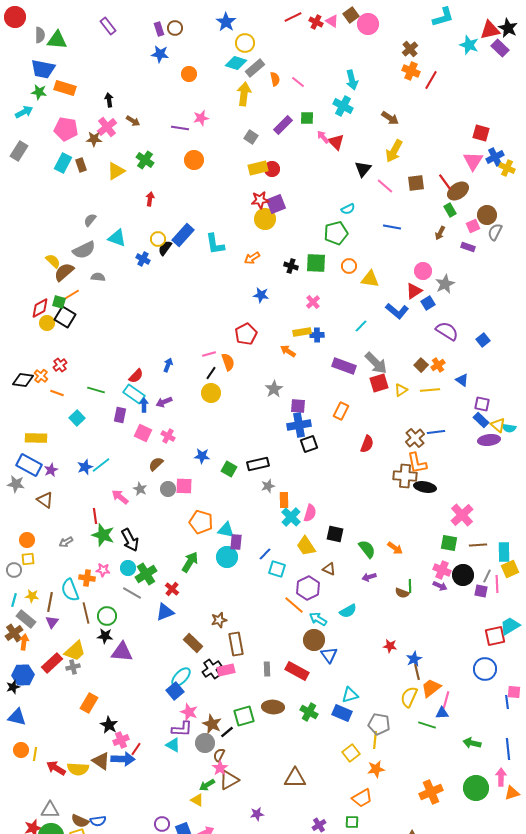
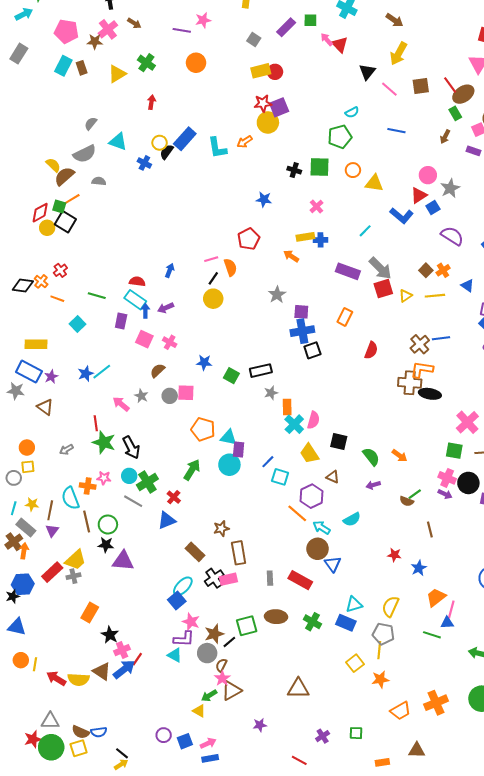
orange arrow: (252, 258) -> (245, 142), moved
red semicircle: (136, 376) -> (137, 281), turned -126
orange L-shape: (417, 463) -> (422, 370), turned 110
green line: (410, 586) -> (415, 494), turned 56
brown line: (417, 672) -> (430, 530), moved
yellow semicircle: (409, 697) -> (390, 606), moved
brown star: (212, 724) -> (214, 634), turned 30
blue arrow: (123, 759) -> (124, 669), turned -40
orange trapezoid: (362, 798) -> (401, 711), moved

